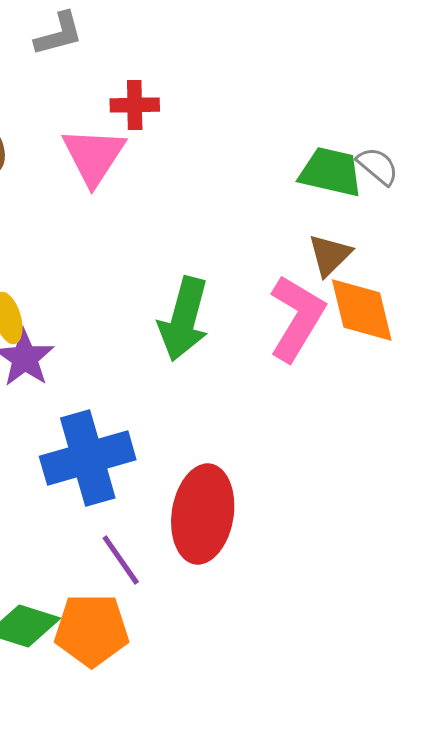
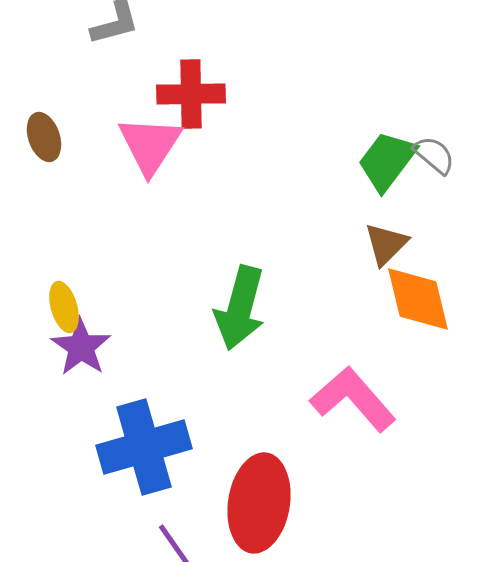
red cross: (135, 105) -> (191, 94), size x1.4
green trapezoid: (331, 172) -> (387, 161), turned -66
pink L-shape: (297, 318) -> (353, 399), moved, turned -72

